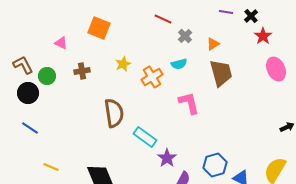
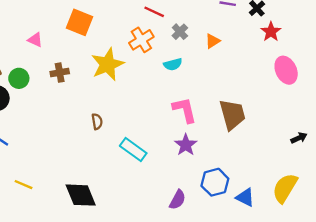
yellow star: (123, 64) -> (108, 64), size x1.8
brown trapezoid: (221, 73) -> (232, 115), moved
orange cross: (152, 77) -> (141, 40), moved
brown semicircle: (114, 113) -> (97, 122), size x0.5
purple star: (167, 158) -> (186, 145), moved

